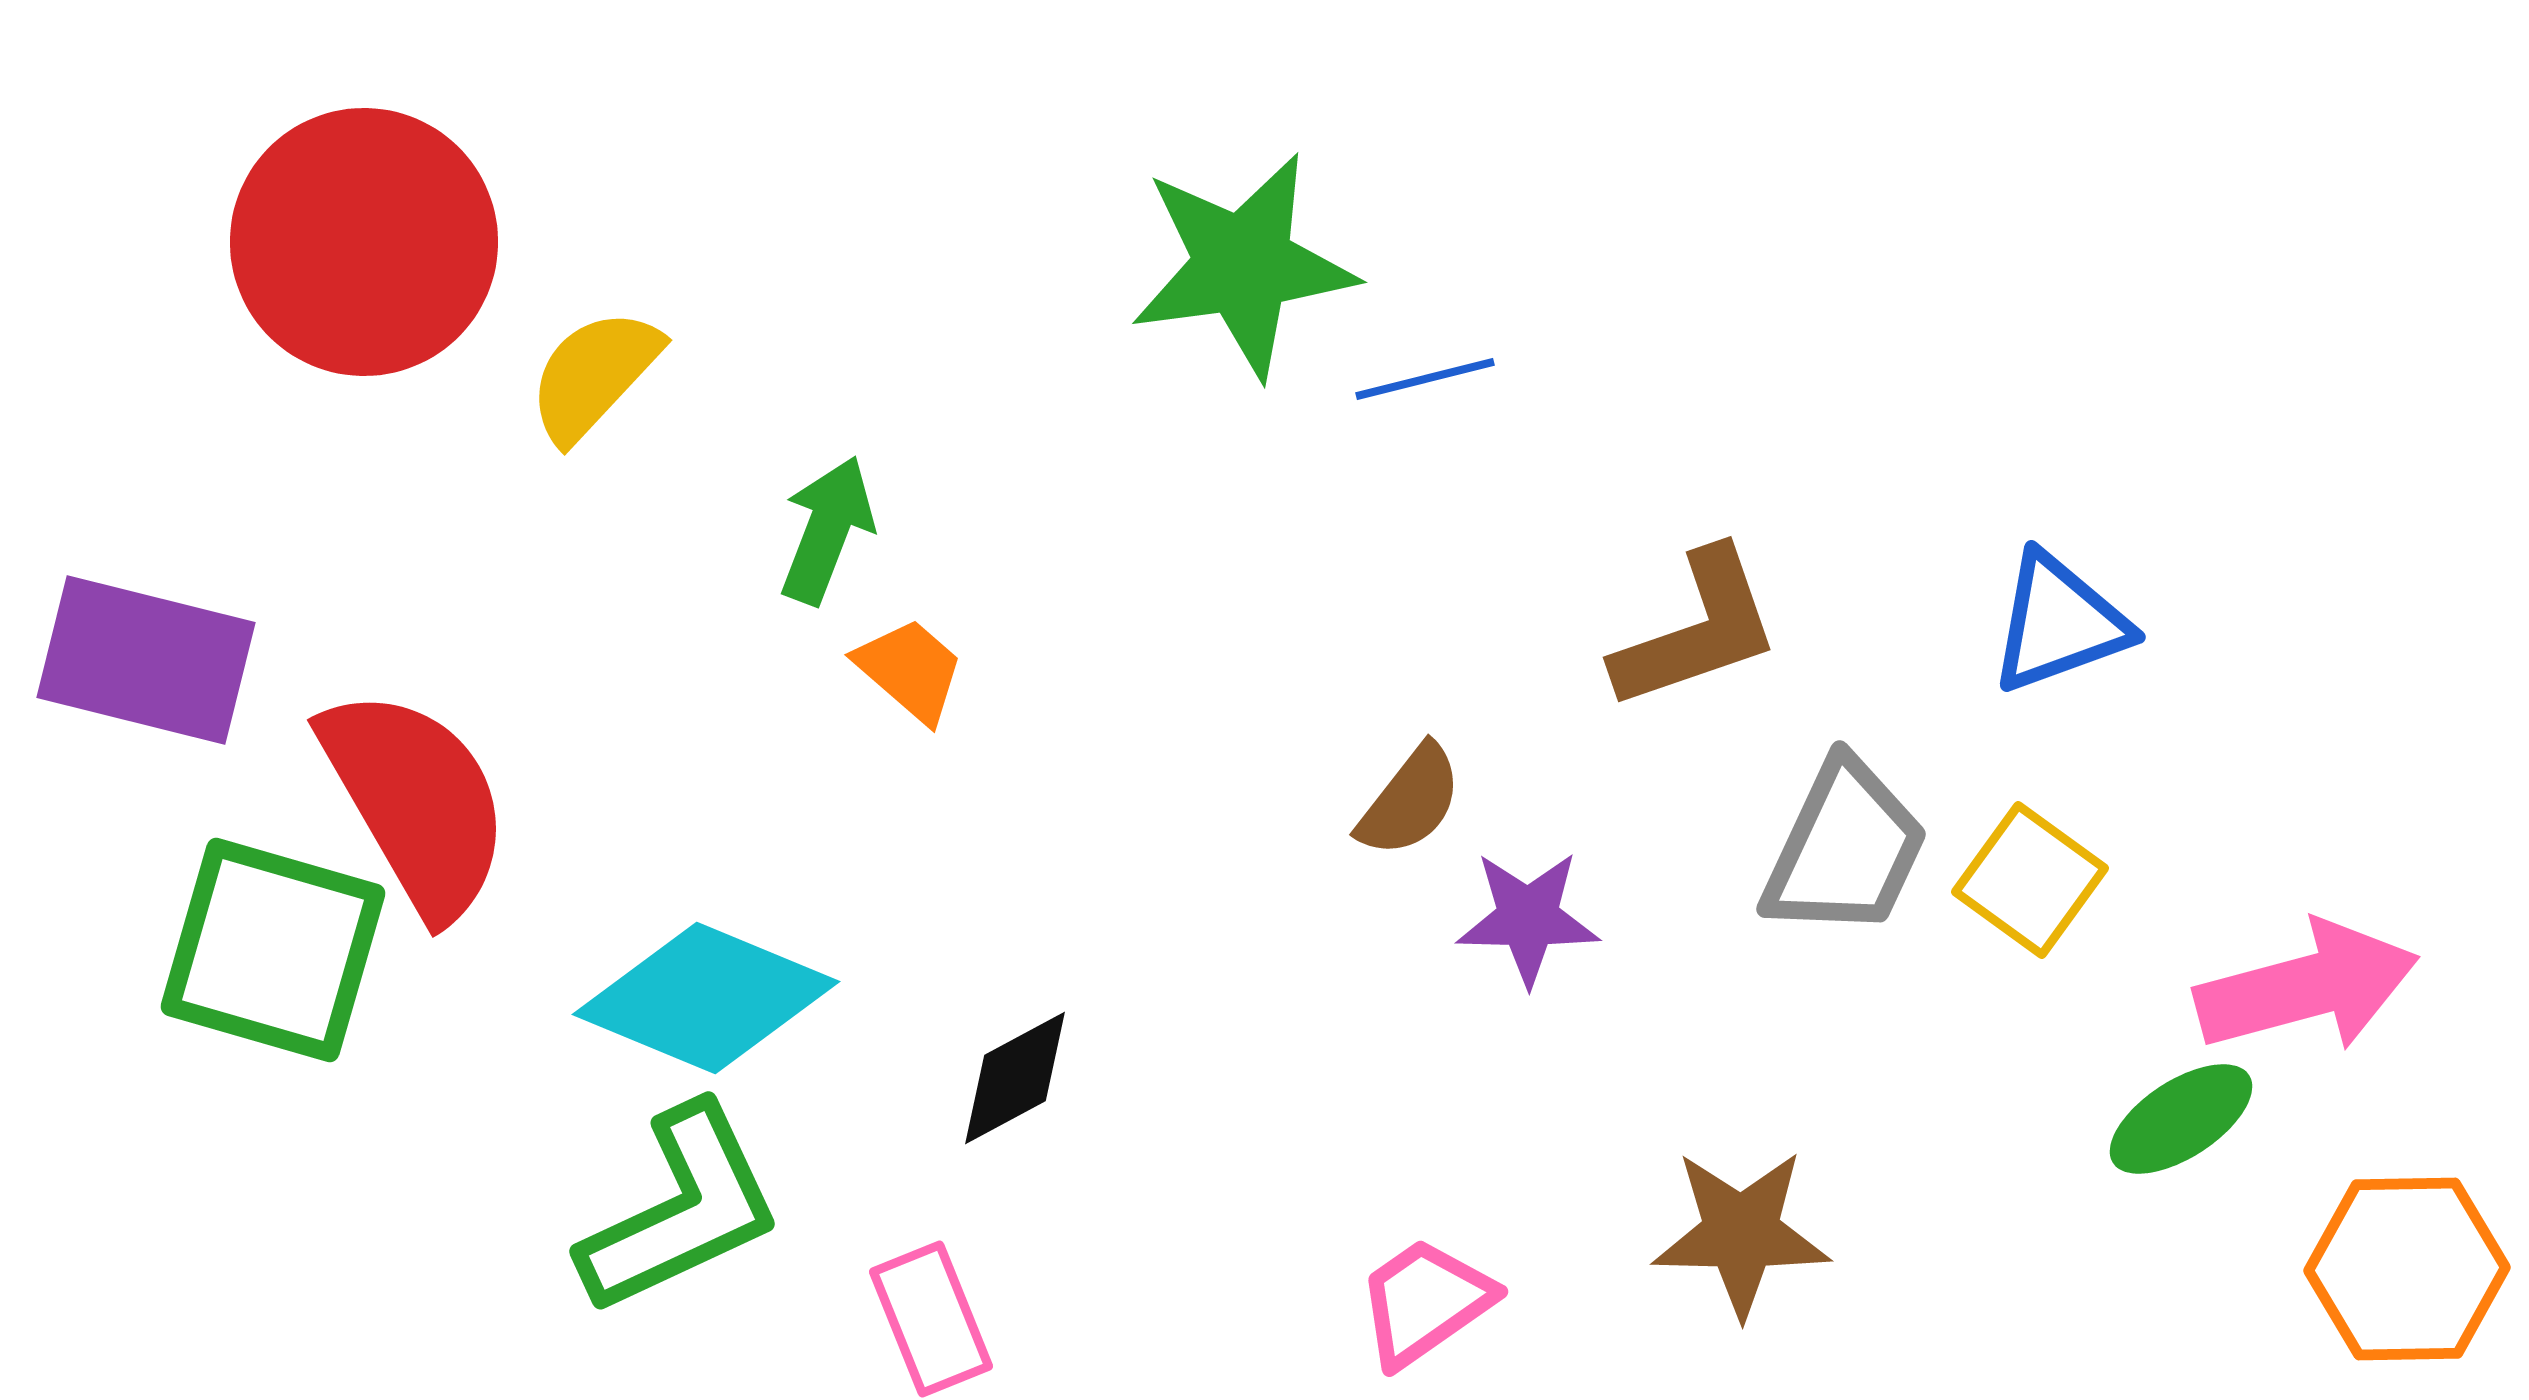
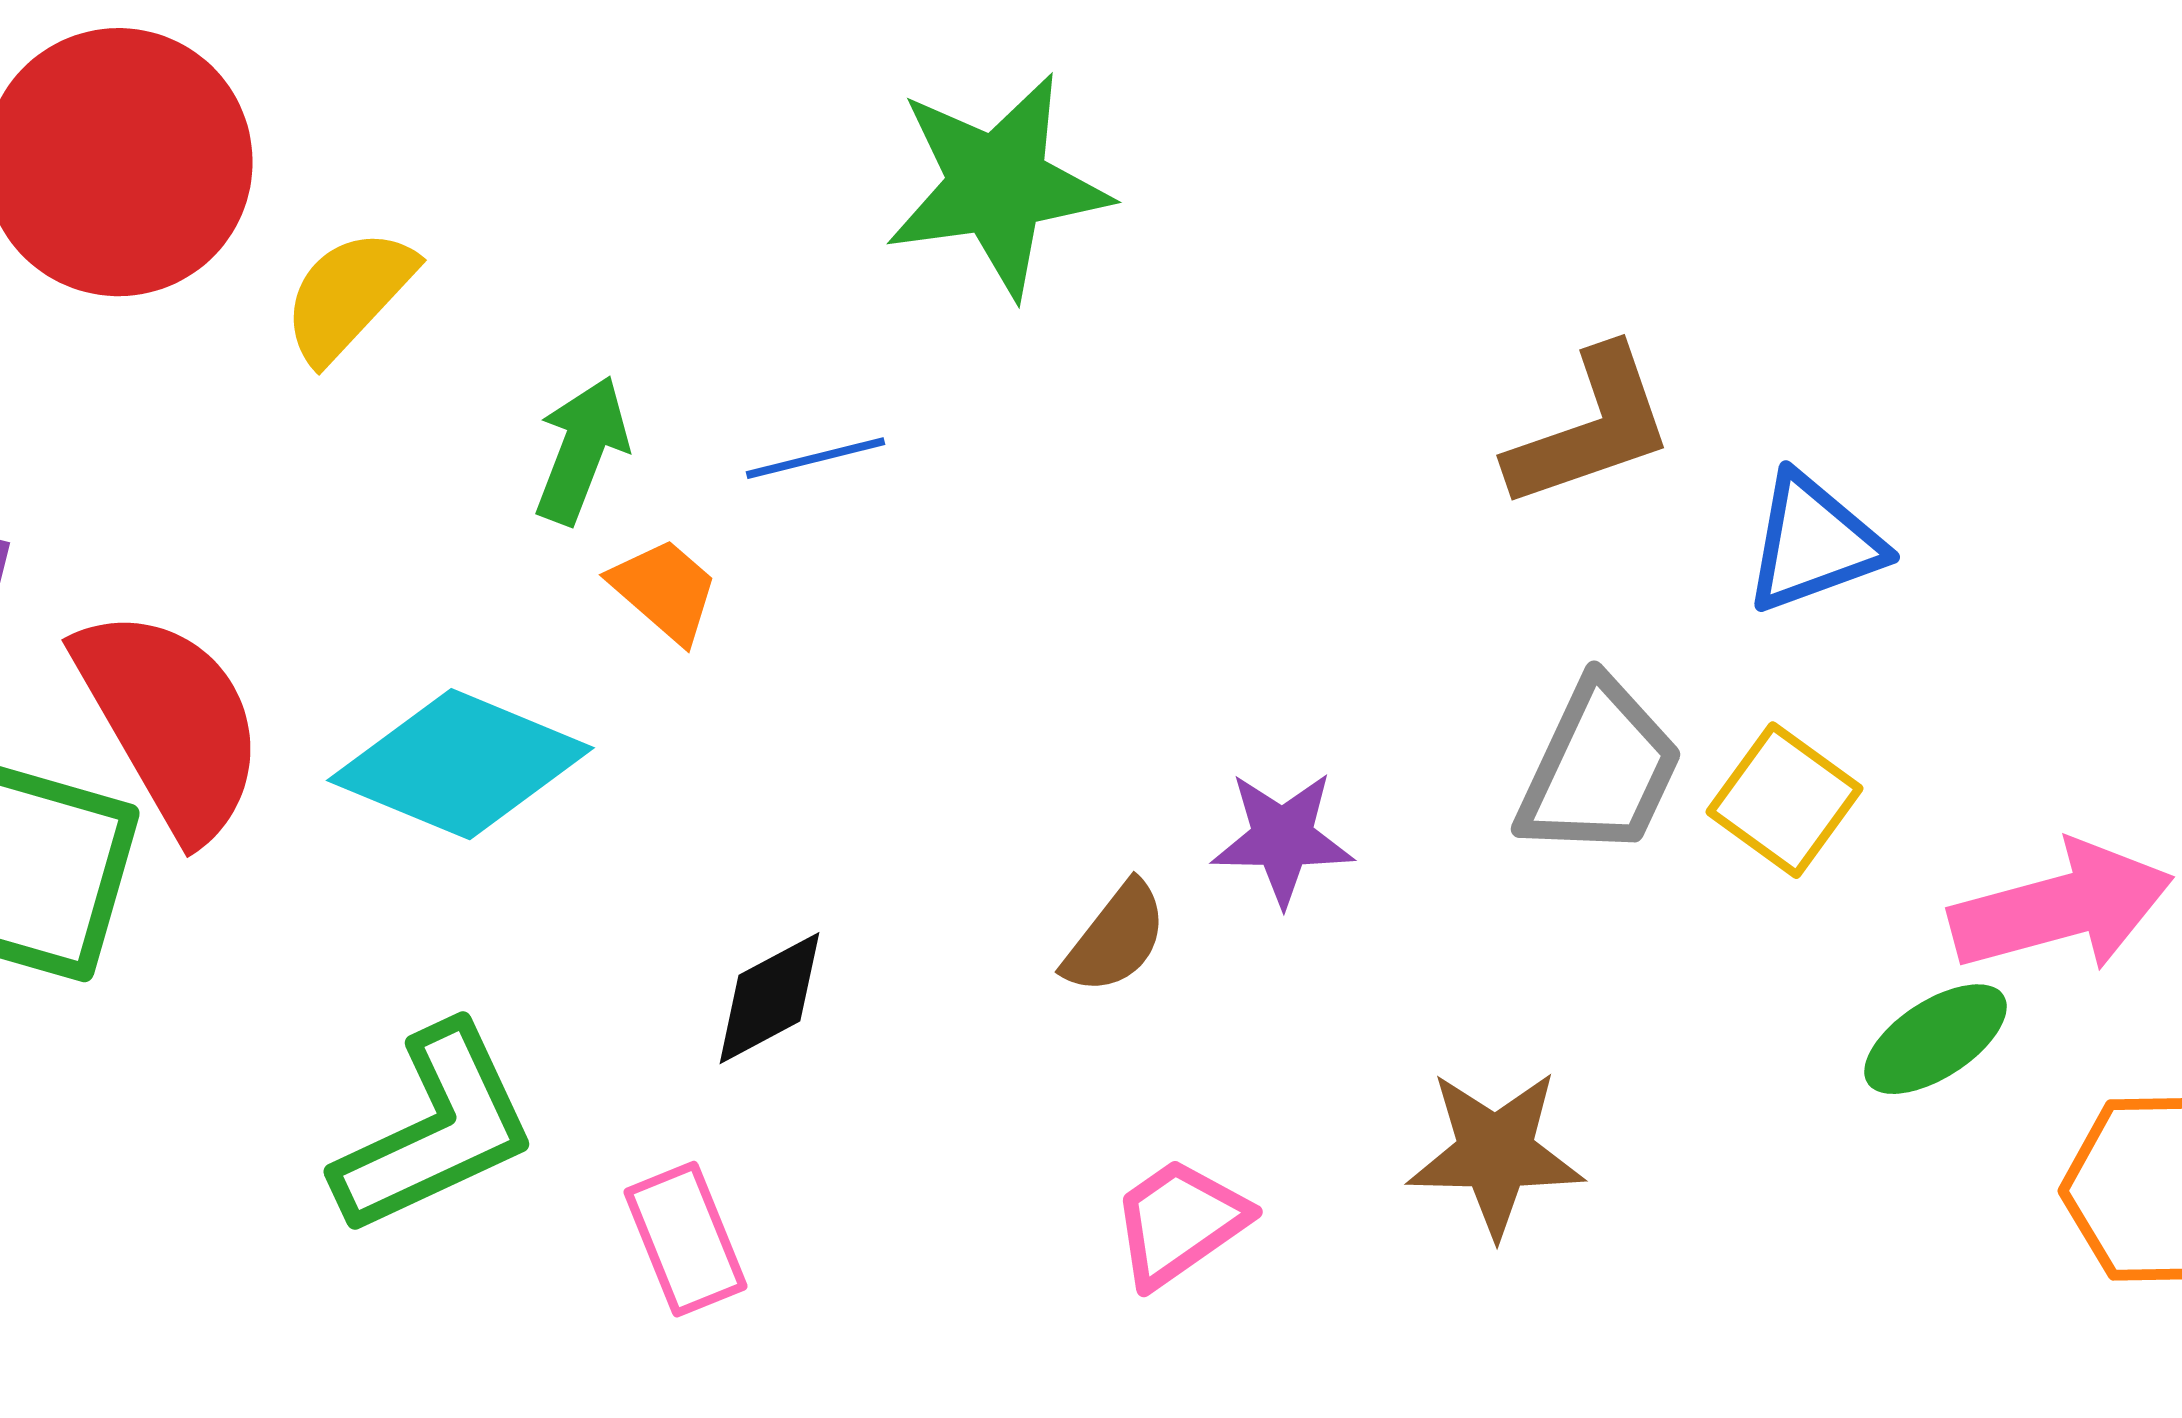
blue line: (1425, 379) -> (815, 458), moved
brown L-shape: (1697, 630) -> (1590, 428), moved
brown semicircle: (1410, 801) -> (1115, 938), moved
cyan diamond: (706, 998) -> (460, 764), moved

